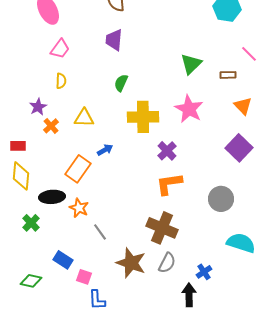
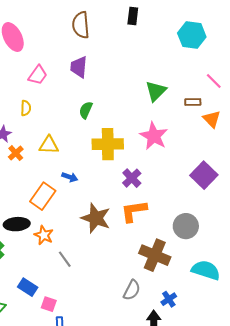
pink trapezoid: (60, 49) -> (38, 75), moved
orange triangle: (243, 106) -> (212, 119), moved
blue arrow: (105, 150) -> (70, 177), turned 49
brown cross: (162, 228) -> (155, 255), moved
brown star: (131, 263) -> (96, 218), moved

